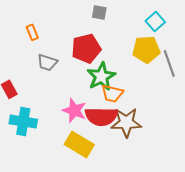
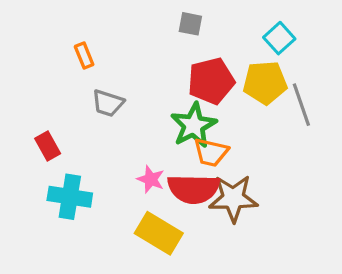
red pentagon: (86, 48) -> (211, 81), moved
pink star: (74, 110) -> (151, 179), size x0.7

